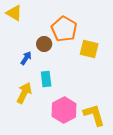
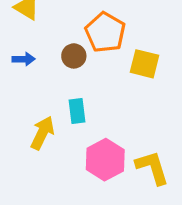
blue arrow: (26, 58) -> (24, 59), moved, turned 56

